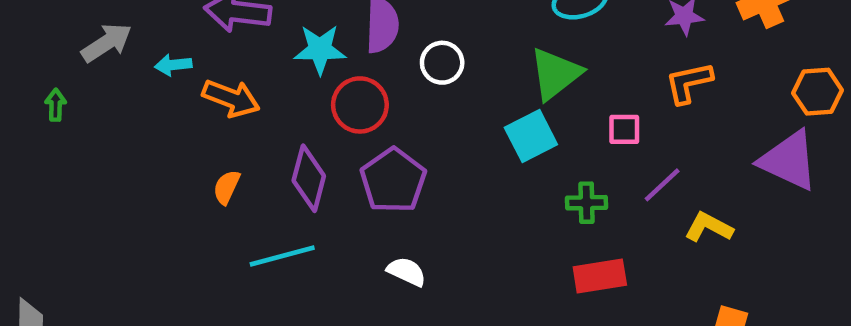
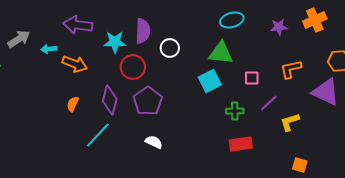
green triangle: (555, 74) -> (221, 53), turned 44
orange L-shape: (689, 83) -> (291, 69), moved
yellow L-shape: (709, 227) -> (290, 122), turned -45
cyan line: (282, 256) -> (98, 135), turned -32

